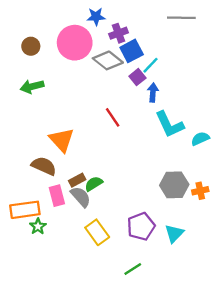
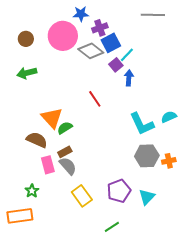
cyan L-shape: (169, 124) -> (142, 124), moved
green semicircle: (94, 184) -> (65, 128), moved
orange rectangle: (25, 210) -> (20, 216), moved

